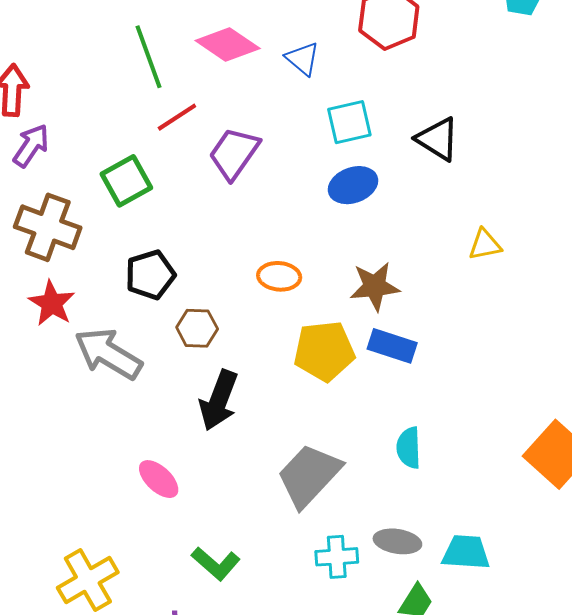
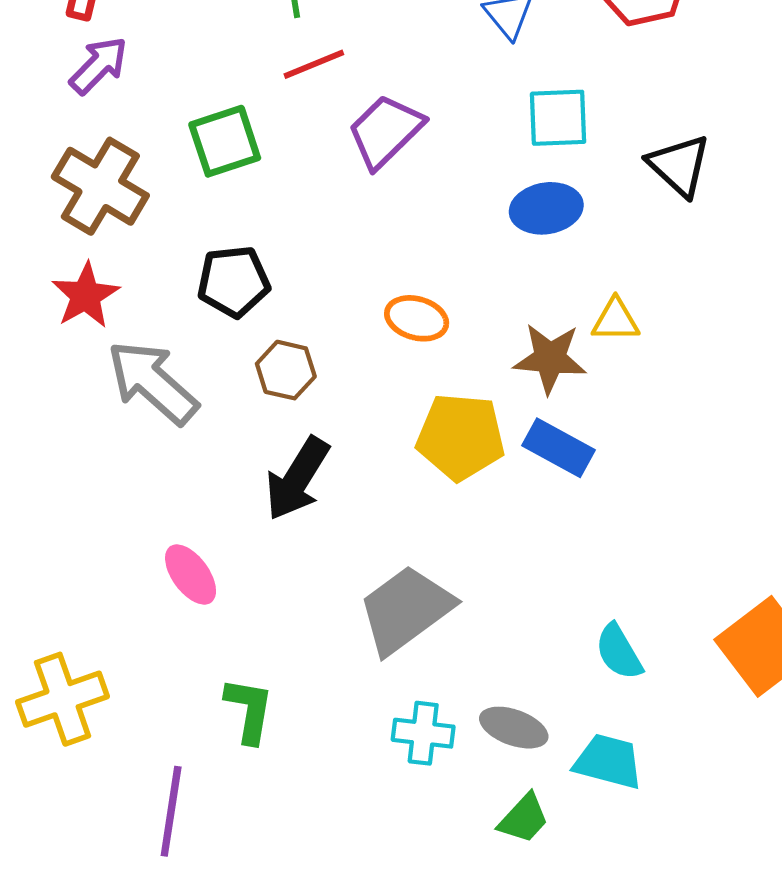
yellow triangle: (485, 245) -> (616, 320), moved
cyan semicircle: (409, 448) -> (619, 652), moved, turned -39
green L-shape: (216, 564) -> (249, 710), turned -132

